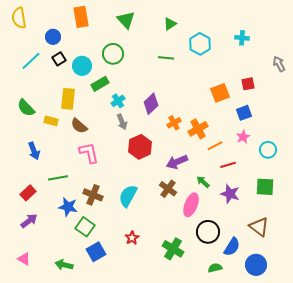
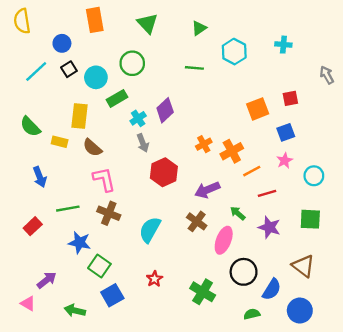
purple diamond: (151, 104) -> (165, 110), moved
brown cross: (93, 195) -> (109, 213), moved
purple arrow: (29, 221) -> (47, 280), moved

